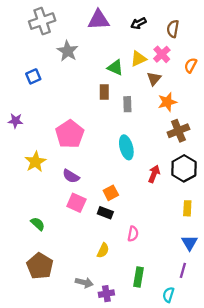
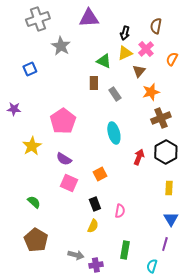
black arrow: (139, 23) -> (125, 33), moved, turned -48
gray rectangle: (127, 104) -> (115, 94), turned -32
black rectangle: (105, 213) -> (95, 204), moved, turned 48

